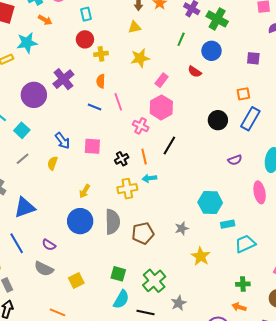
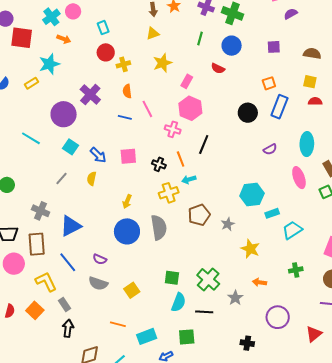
cyan square: (22, 130) -> (71, 147), moved
black cross: (122, 159) -> (159, 164), turned -32
brown pentagon: (143, 233) -> (199, 215), moved
orange arrow: (239, 307) -> (259, 282), moved

